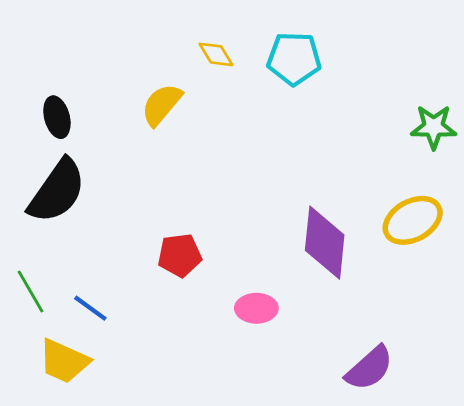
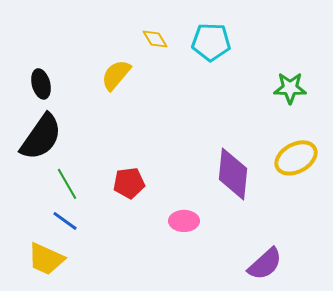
green star: (434, 127) -> (290, 88), moved
green line: (30, 291) -> (67, 184), moved

